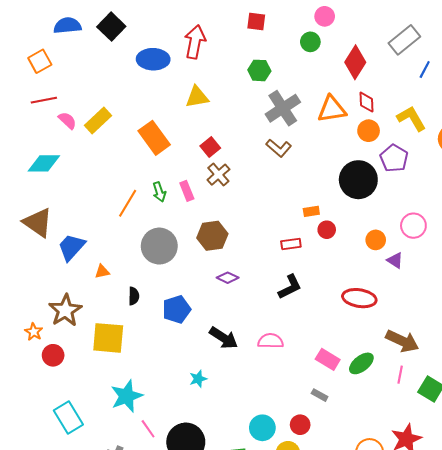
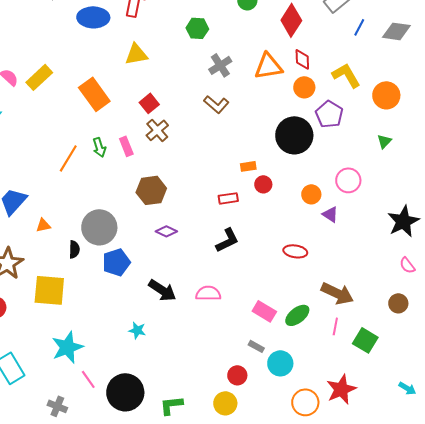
gray cross: (283, 108) -> (220, 65), size x0.7
gray circle: (159, 246) -> (99, 227), moved
red ellipse: (359, 298) -> (295, 251), size x0.7
cyan star: (198, 379) -> (137, 330), turned 30
cyan circle: (262, 428) -> (280, 363), moved

